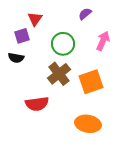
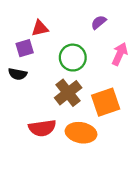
red triangle: (35, 19) -> (40, 28), turned 42
orange ellipse: (88, 124) -> (81, 133), moved

